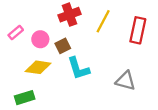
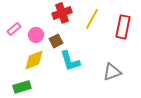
yellow diamond: (38, 67) -> (34, 60), turned -30
gray triangle: (126, 81) -> (112, 72), turned -36

